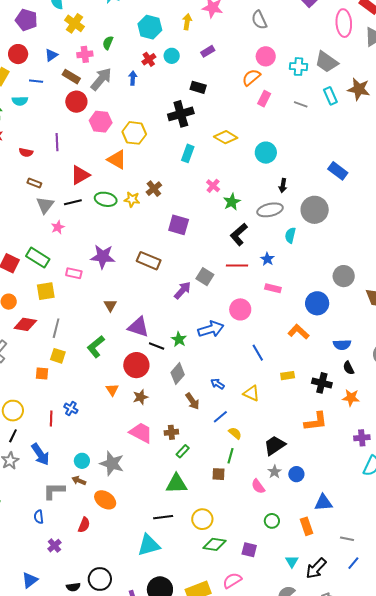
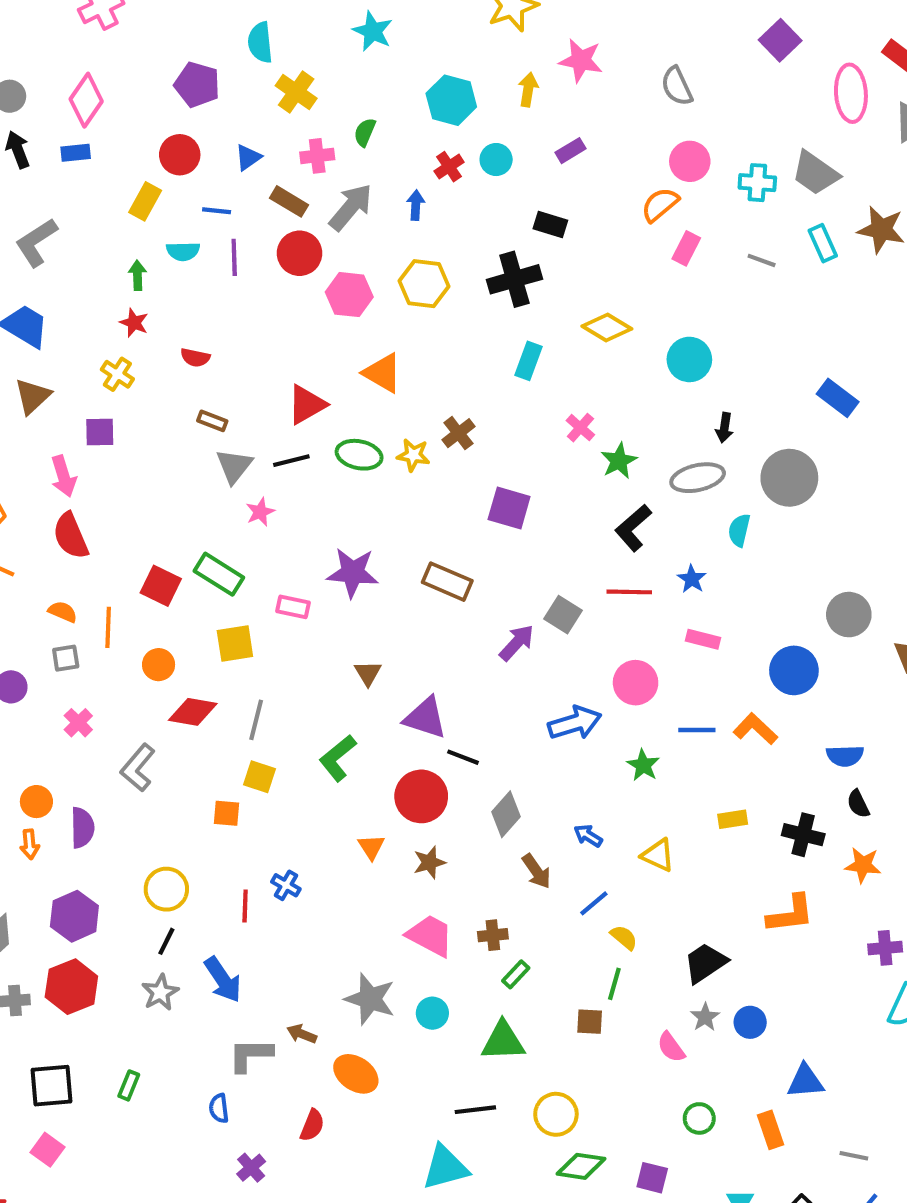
yellow hexagon: (134, 133) -> (424, 284), moved
purple line: (57, 142) -> (234, 257), moved
green star: (179, 339) -> (643, 765), moved
blue line: (258, 353) -> (697, 730), moved, turned -60
cyan circle: (82, 461) -> (432, 1013), moved

